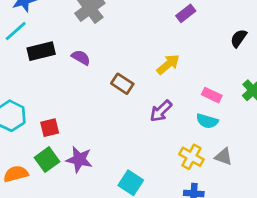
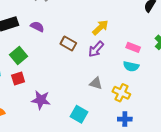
purple arrow: (161, 111) -> (96, 49), moved
gray triangle: (224, 157) -> (96, 83), moved
green square: (47, 160) -> (18, 55), moved

